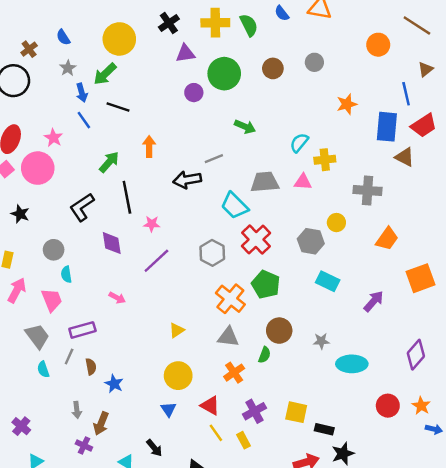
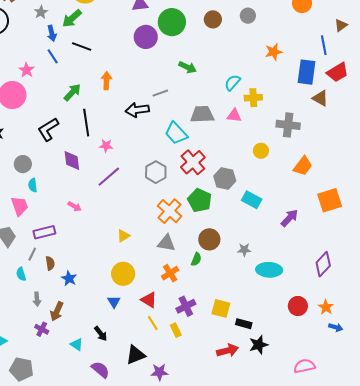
purple circle: (194, 93) -> (146, 37), size x1.5
gray hexagon: (311, 241) -> (225, 178), moved
cyan semicircle: (43, 369) -> (21, 274), moved

